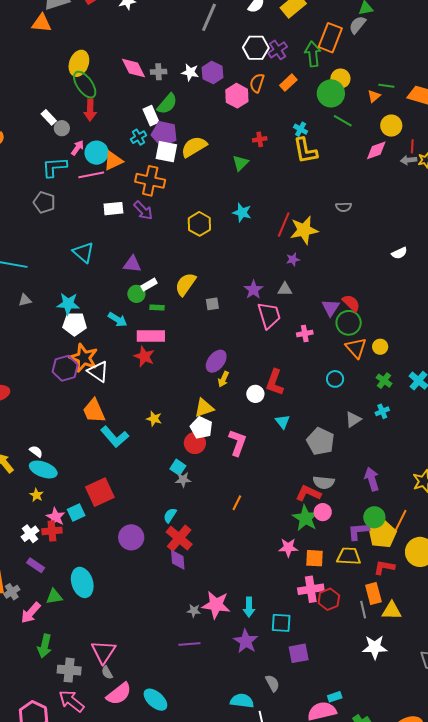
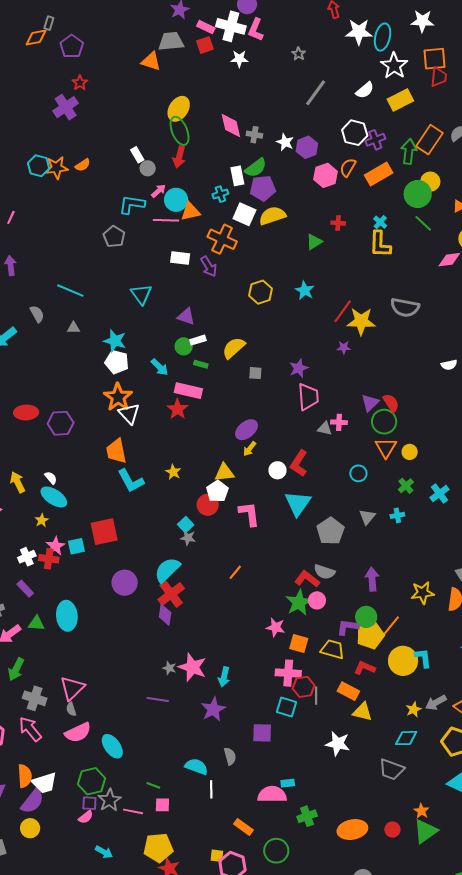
orange rectangle: (288, 83) -> (379, 174), size x1.5
purple pentagon: (164, 134) -> (263, 188), moved, turned -30
gray semicircle: (344, 207) -> (405, 308), size x1.8
gray triangle: (285, 289) -> (325, 429), moved
purple hexagon: (65, 368) -> (61, 423), moved
gray triangle: (353, 419) -> (367, 517), turned -30
cyan triangle: (283, 422) -> (298, 503), size x1.8
pink L-shape: (238, 443) -> (249, 514), turned -40
cyan semicircle: (170, 515) -> (167, 570), size x1.8
orange rectangle: (373, 594) -> (348, 691), turned -60
gray line: (363, 610) -> (316, 696), moved
cyan square: (281, 623) -> (287, 707), moved

